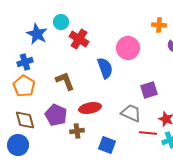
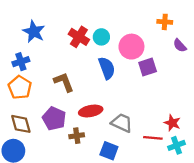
cyan circle: (61, 22) -> (101, 37), moved
purple square: (149, 90) -> (148, 67), moved
gray trapezoid: (131, 113) -> (122, 123), moved

